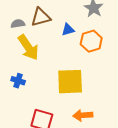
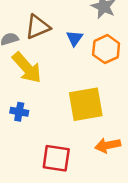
blue triangle: (68, 30) -> (75, 38), turned -32

